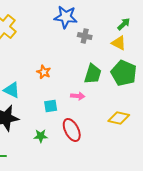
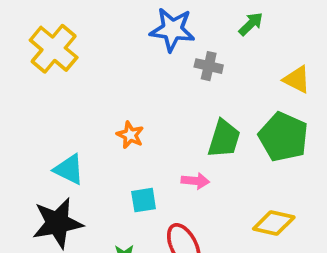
green arrow: (124, 24) -> (251, 24), moved
yellow triangle: (119, 43) -> (297, 79), moved

